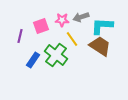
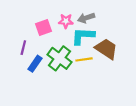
cyan L-shape: (102, 26) -> (83, 36), moved
purple line: (20, 36) -> (23, 48), moved
yellow line: (72, 39) -> (84, 59), moved, turned -63

